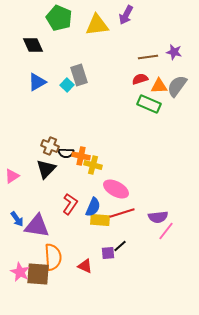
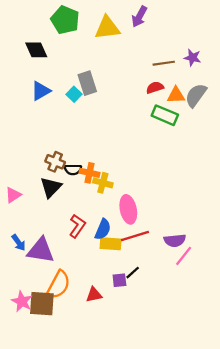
pink ellipse: (116, 189) -> (128, 209), turned 50
orange semicircle: (53, 257) -> (58, 285), turned 32
red triangle: (85, 266) -> (94, 295), turned -35

